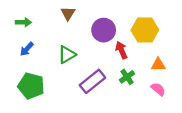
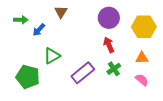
purple circle: (104, 30) -> (109, 18), moved
yellow hexagon: (145, 30) -> (144, 27), moved
blue arrow: (27, 49) -> (39, 30), moved
green triangle: (67, 55) -> (52, 56), moved

